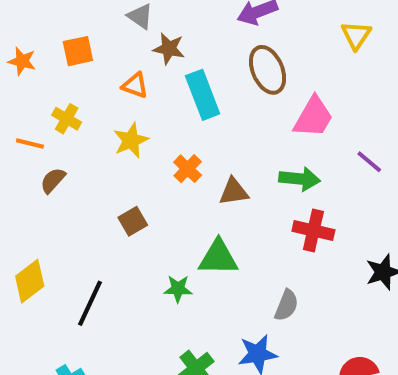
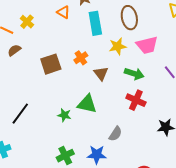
pink trapezoid: (313, 117) -> (147, 45), turned 35
yellow star: (131, 140) -> (118, 46), moved
brown triangle: (234, 192) -> (101, 73), turned 49
brown square: (133, 221) -> (51, 64), moved, size x1.5

